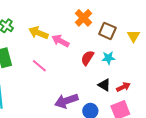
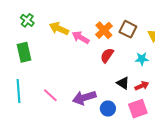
orange cross: (83, 18) -> (104, 30), moved
cyan star: (108, 58) -> (142, 59), moved
pink line: (39, 66) -> (50, 95), moved

